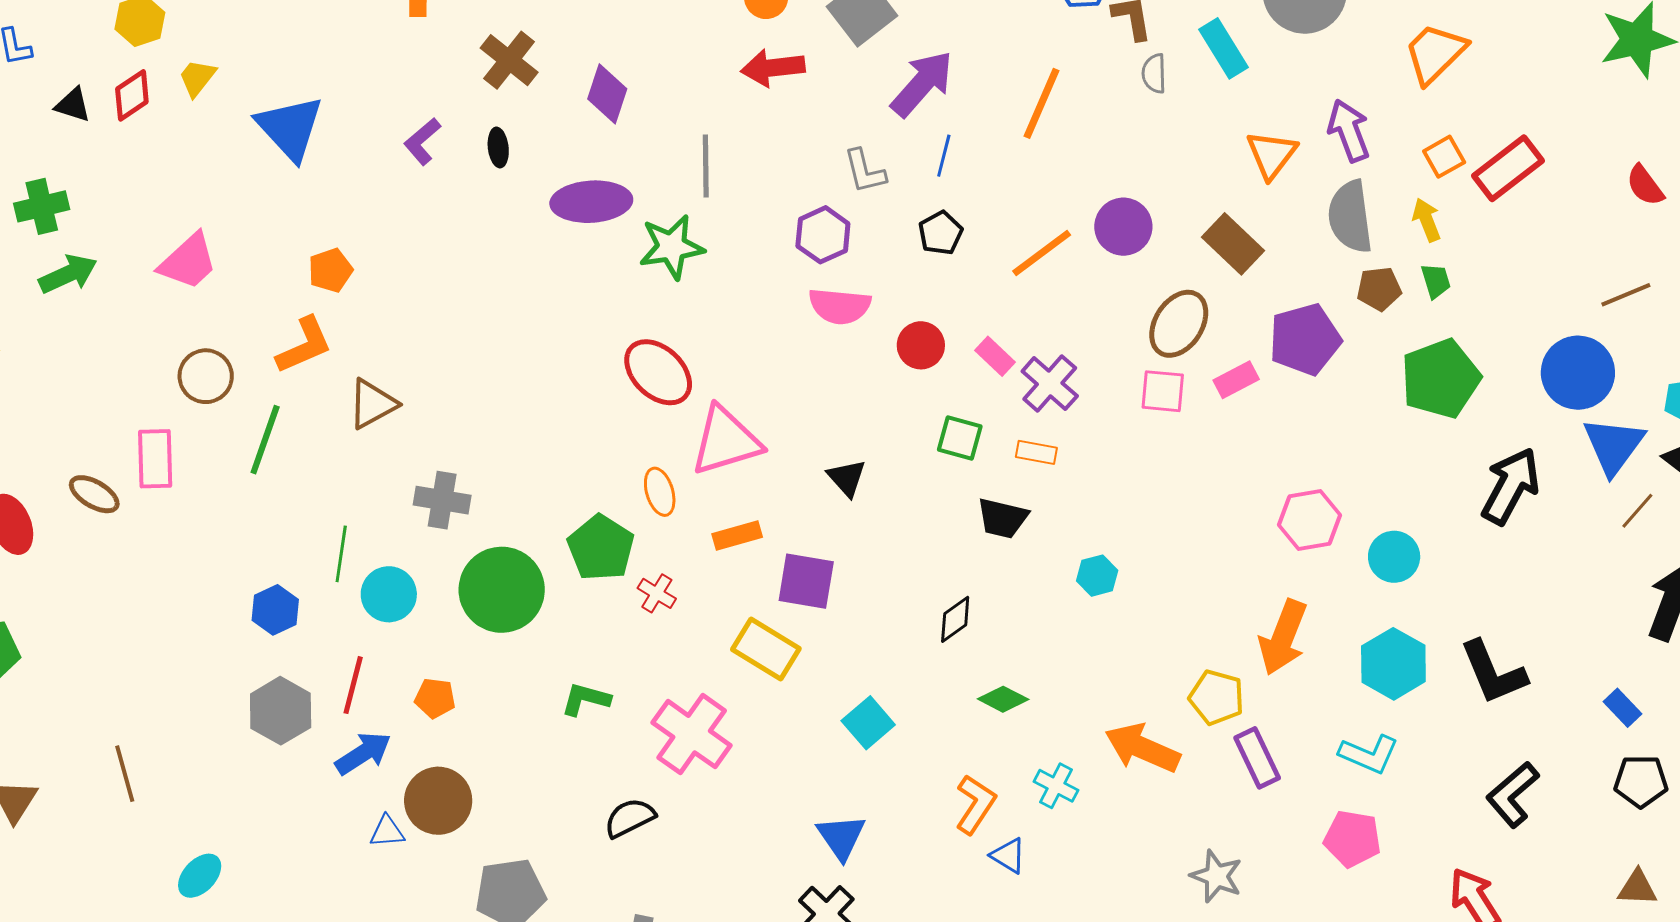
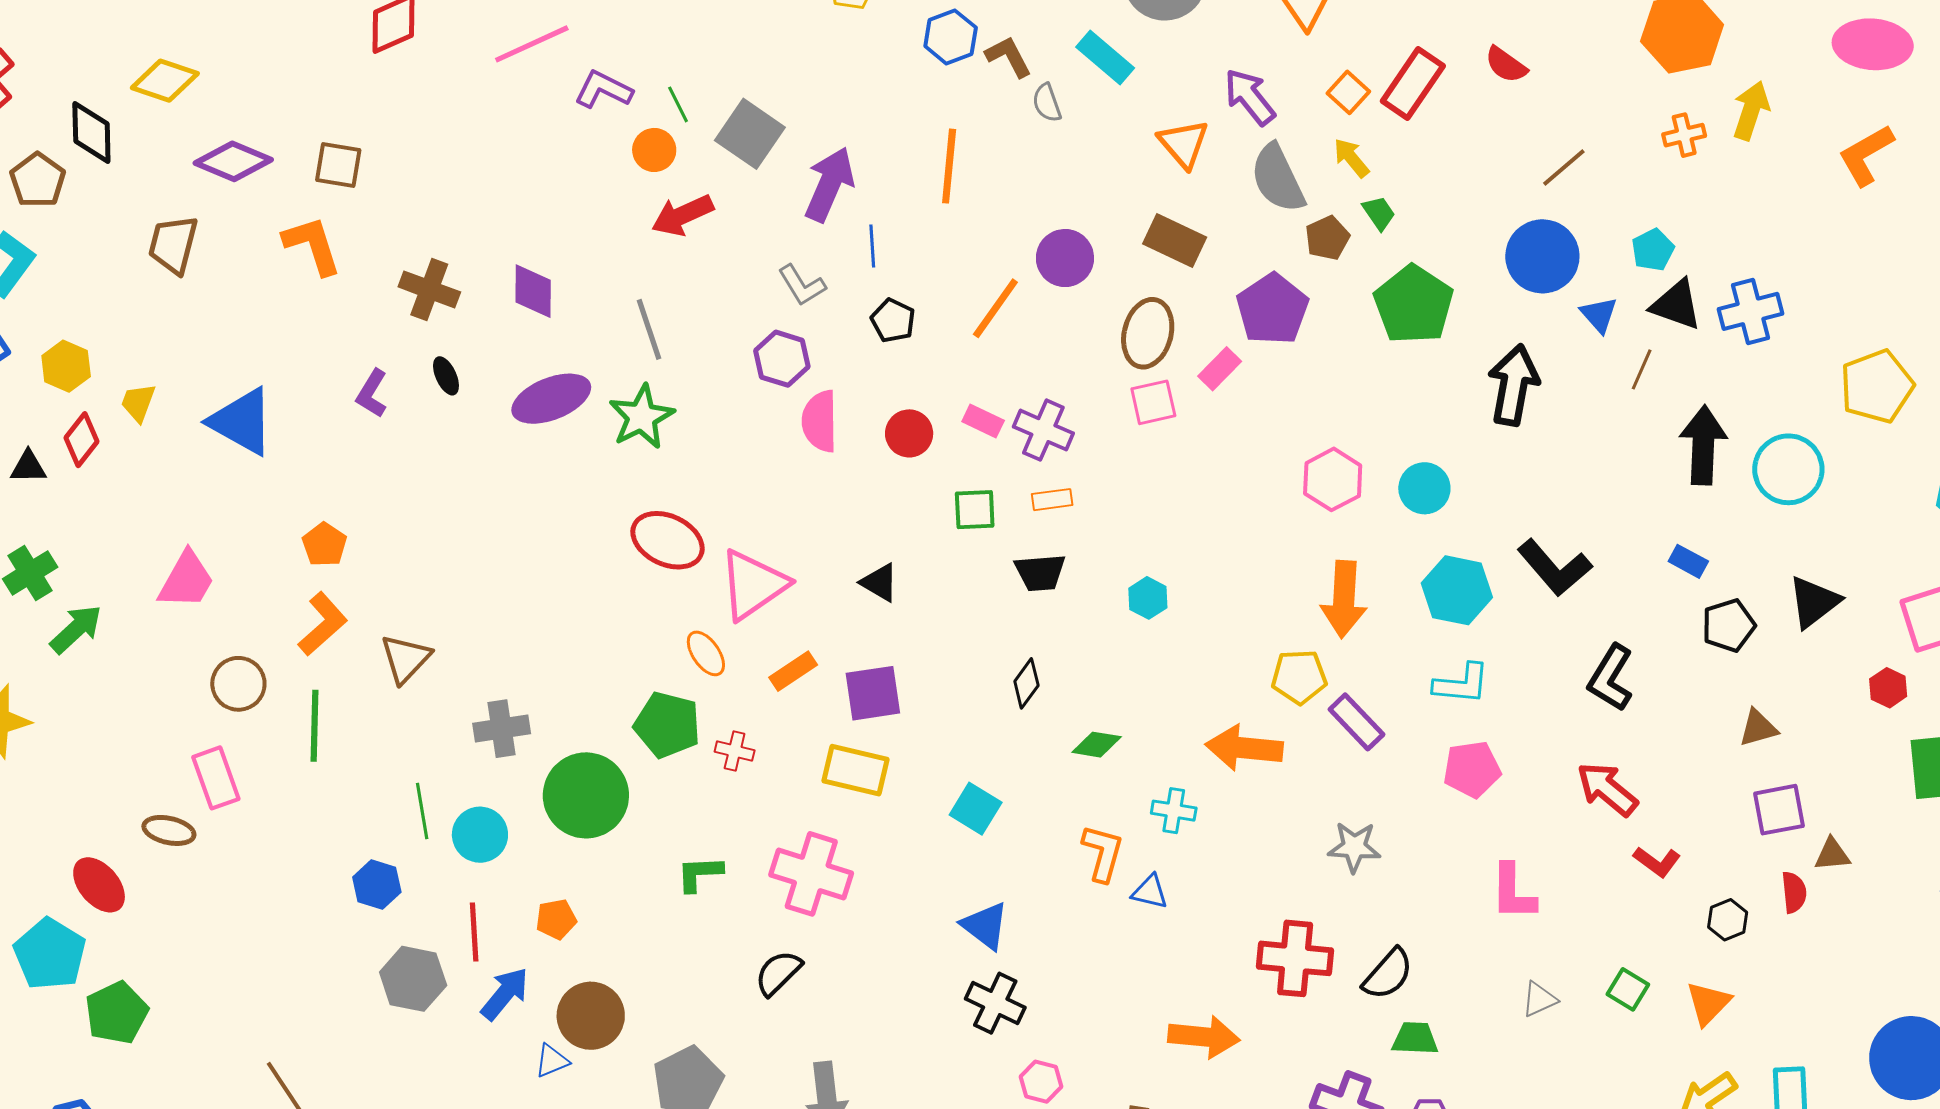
red semicircle: (1645, 185) -> (1506, 65), moved
pink semicircle: (840, 306) -> (820, 421), turned 102
blue triangle: (1614, 446) -> (1599, 315), size x0.6

